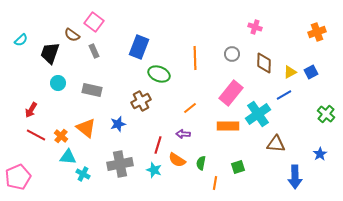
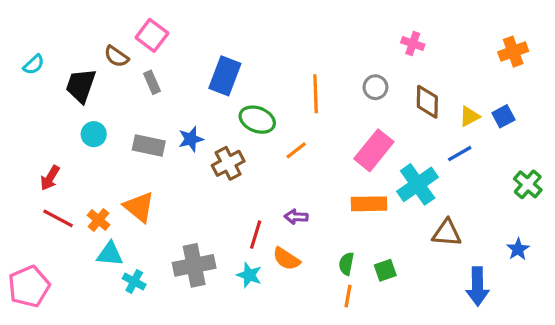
orange line: (190, 108) -> (296, 150), moved
blue star: (118, 124) -> (191, 139), moved
green semicircle: (201, 163) -> (346, 264), moved

